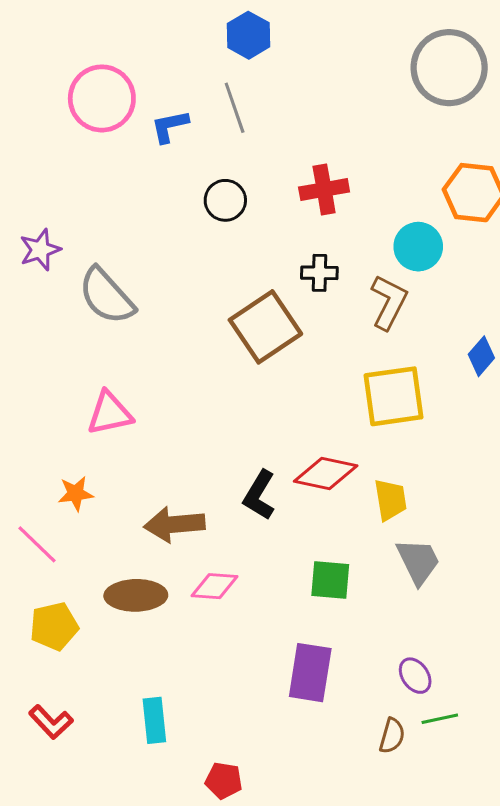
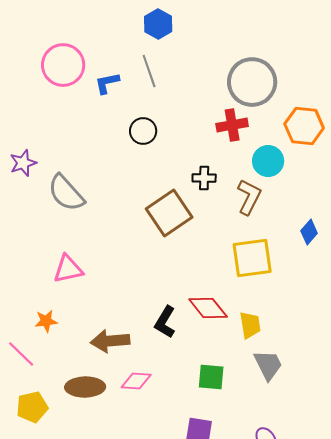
gray circle: (449, 68) -> (252, 82), moved
red cross: (324, 190) -> (232, 125), moved
red diamond: (326, 473) -> (208, 308), turned 39

